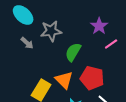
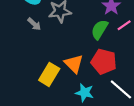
green semicircle: (73, 52) -> (100, 29), moved

